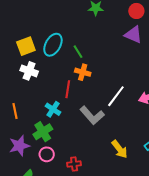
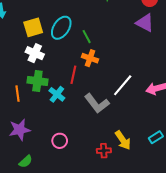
green cross: (43, 132) -> (37, 81), moved, turned 36
pink circle: (47, 154) -> (60, 141), moved
red cross: (74, 164) -> (104, 151), moved

